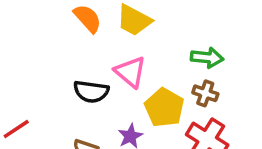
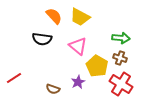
black semicircle: (91, 92) -> (42, 39), moved

